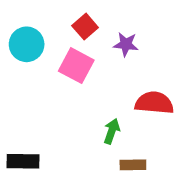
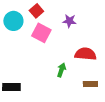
red square: (85, 27) -> (36, 11), moved
brown rectangle: (133, 165) -> (90, 84), moved

